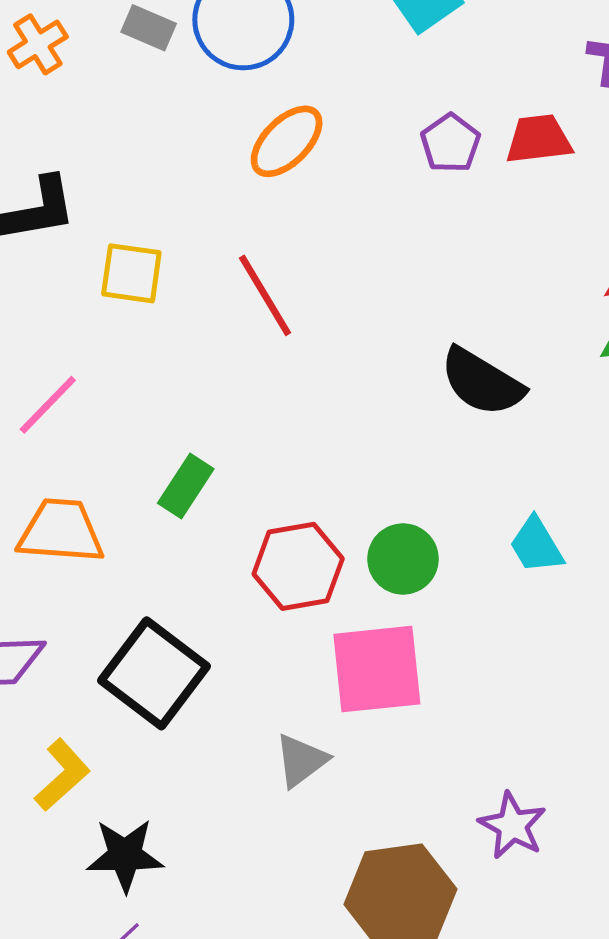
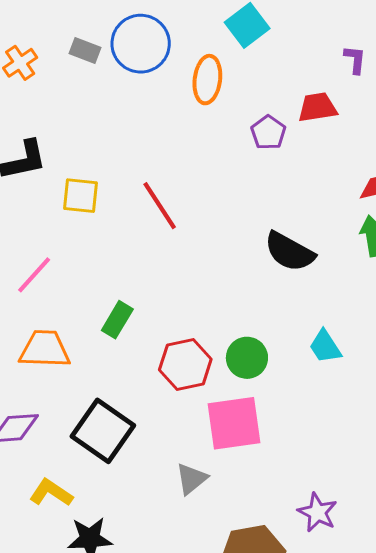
orange ellipse: (287, 141) -> (207, 80), moved, turned -36
purple pentagon: (450, 143) -> (268, 133), moved
yellow L-shape: (62, 775) -> (51, 493), turned -102

